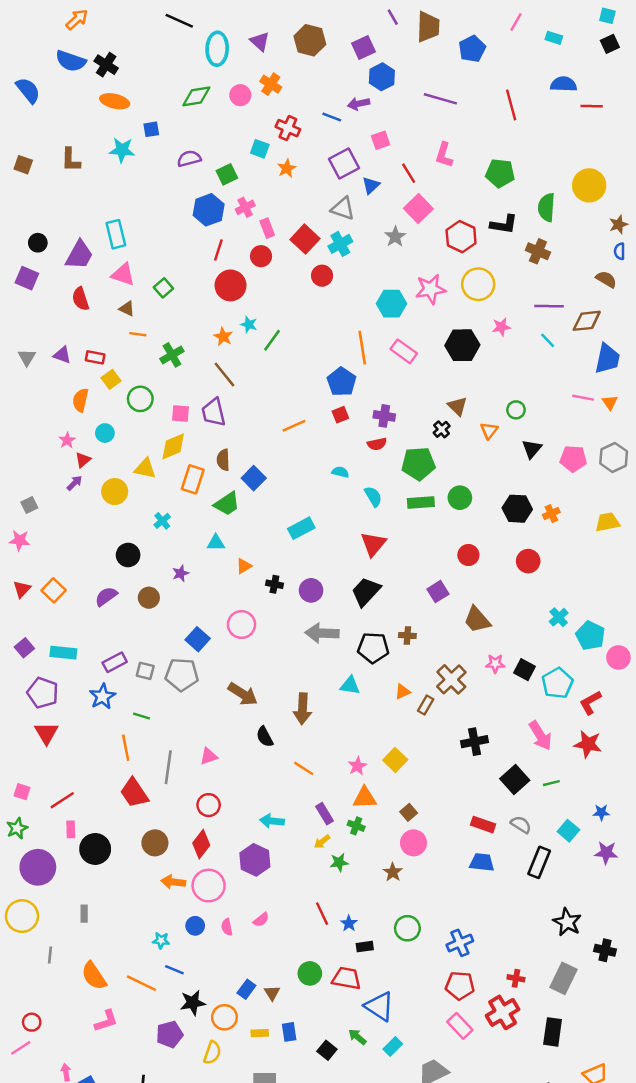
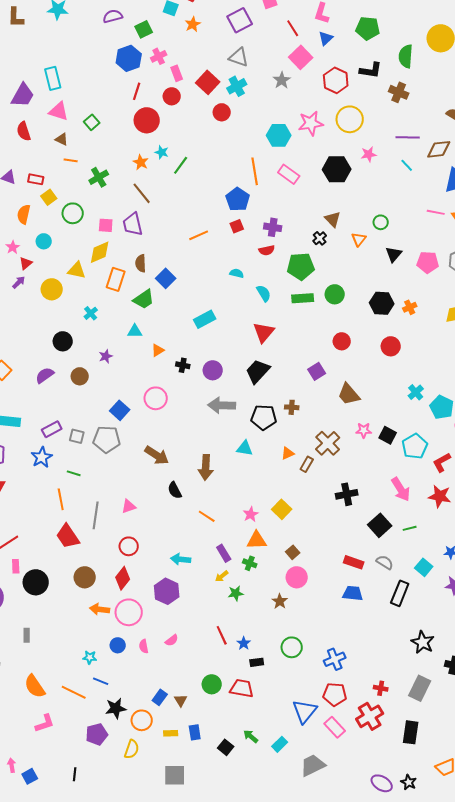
blue triangle: (371, 185) -> (326, 38), moved
blue triangle: (379, 1006) -> (305, 711), moved, turned 36

